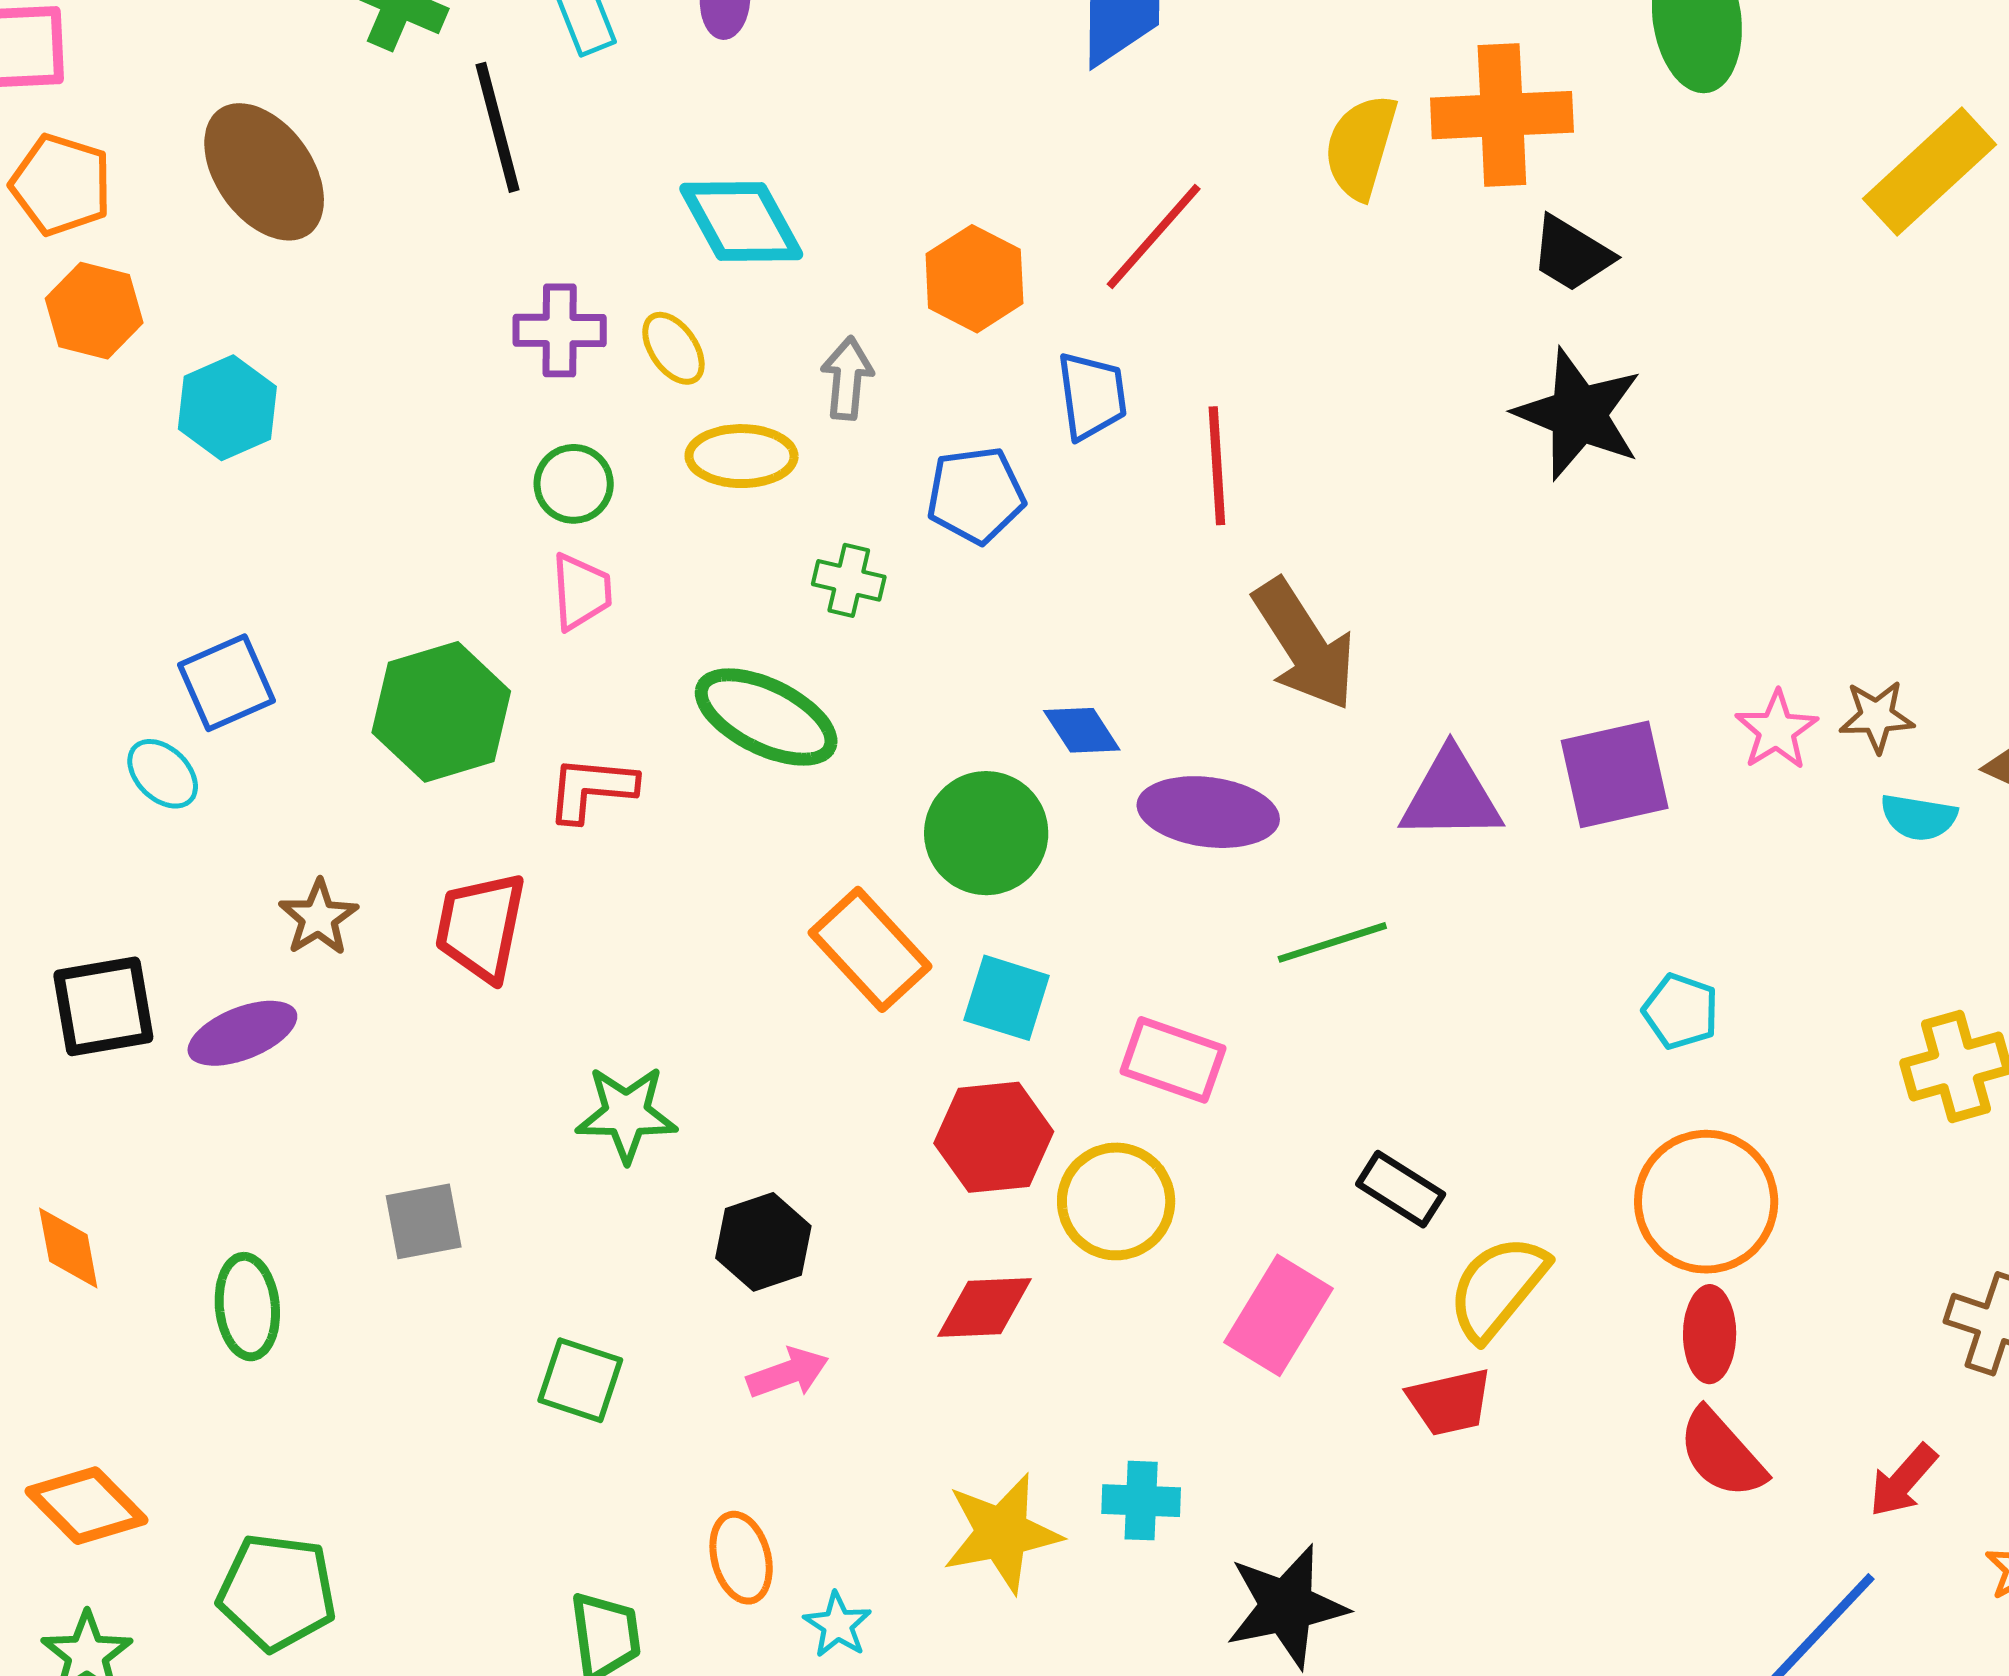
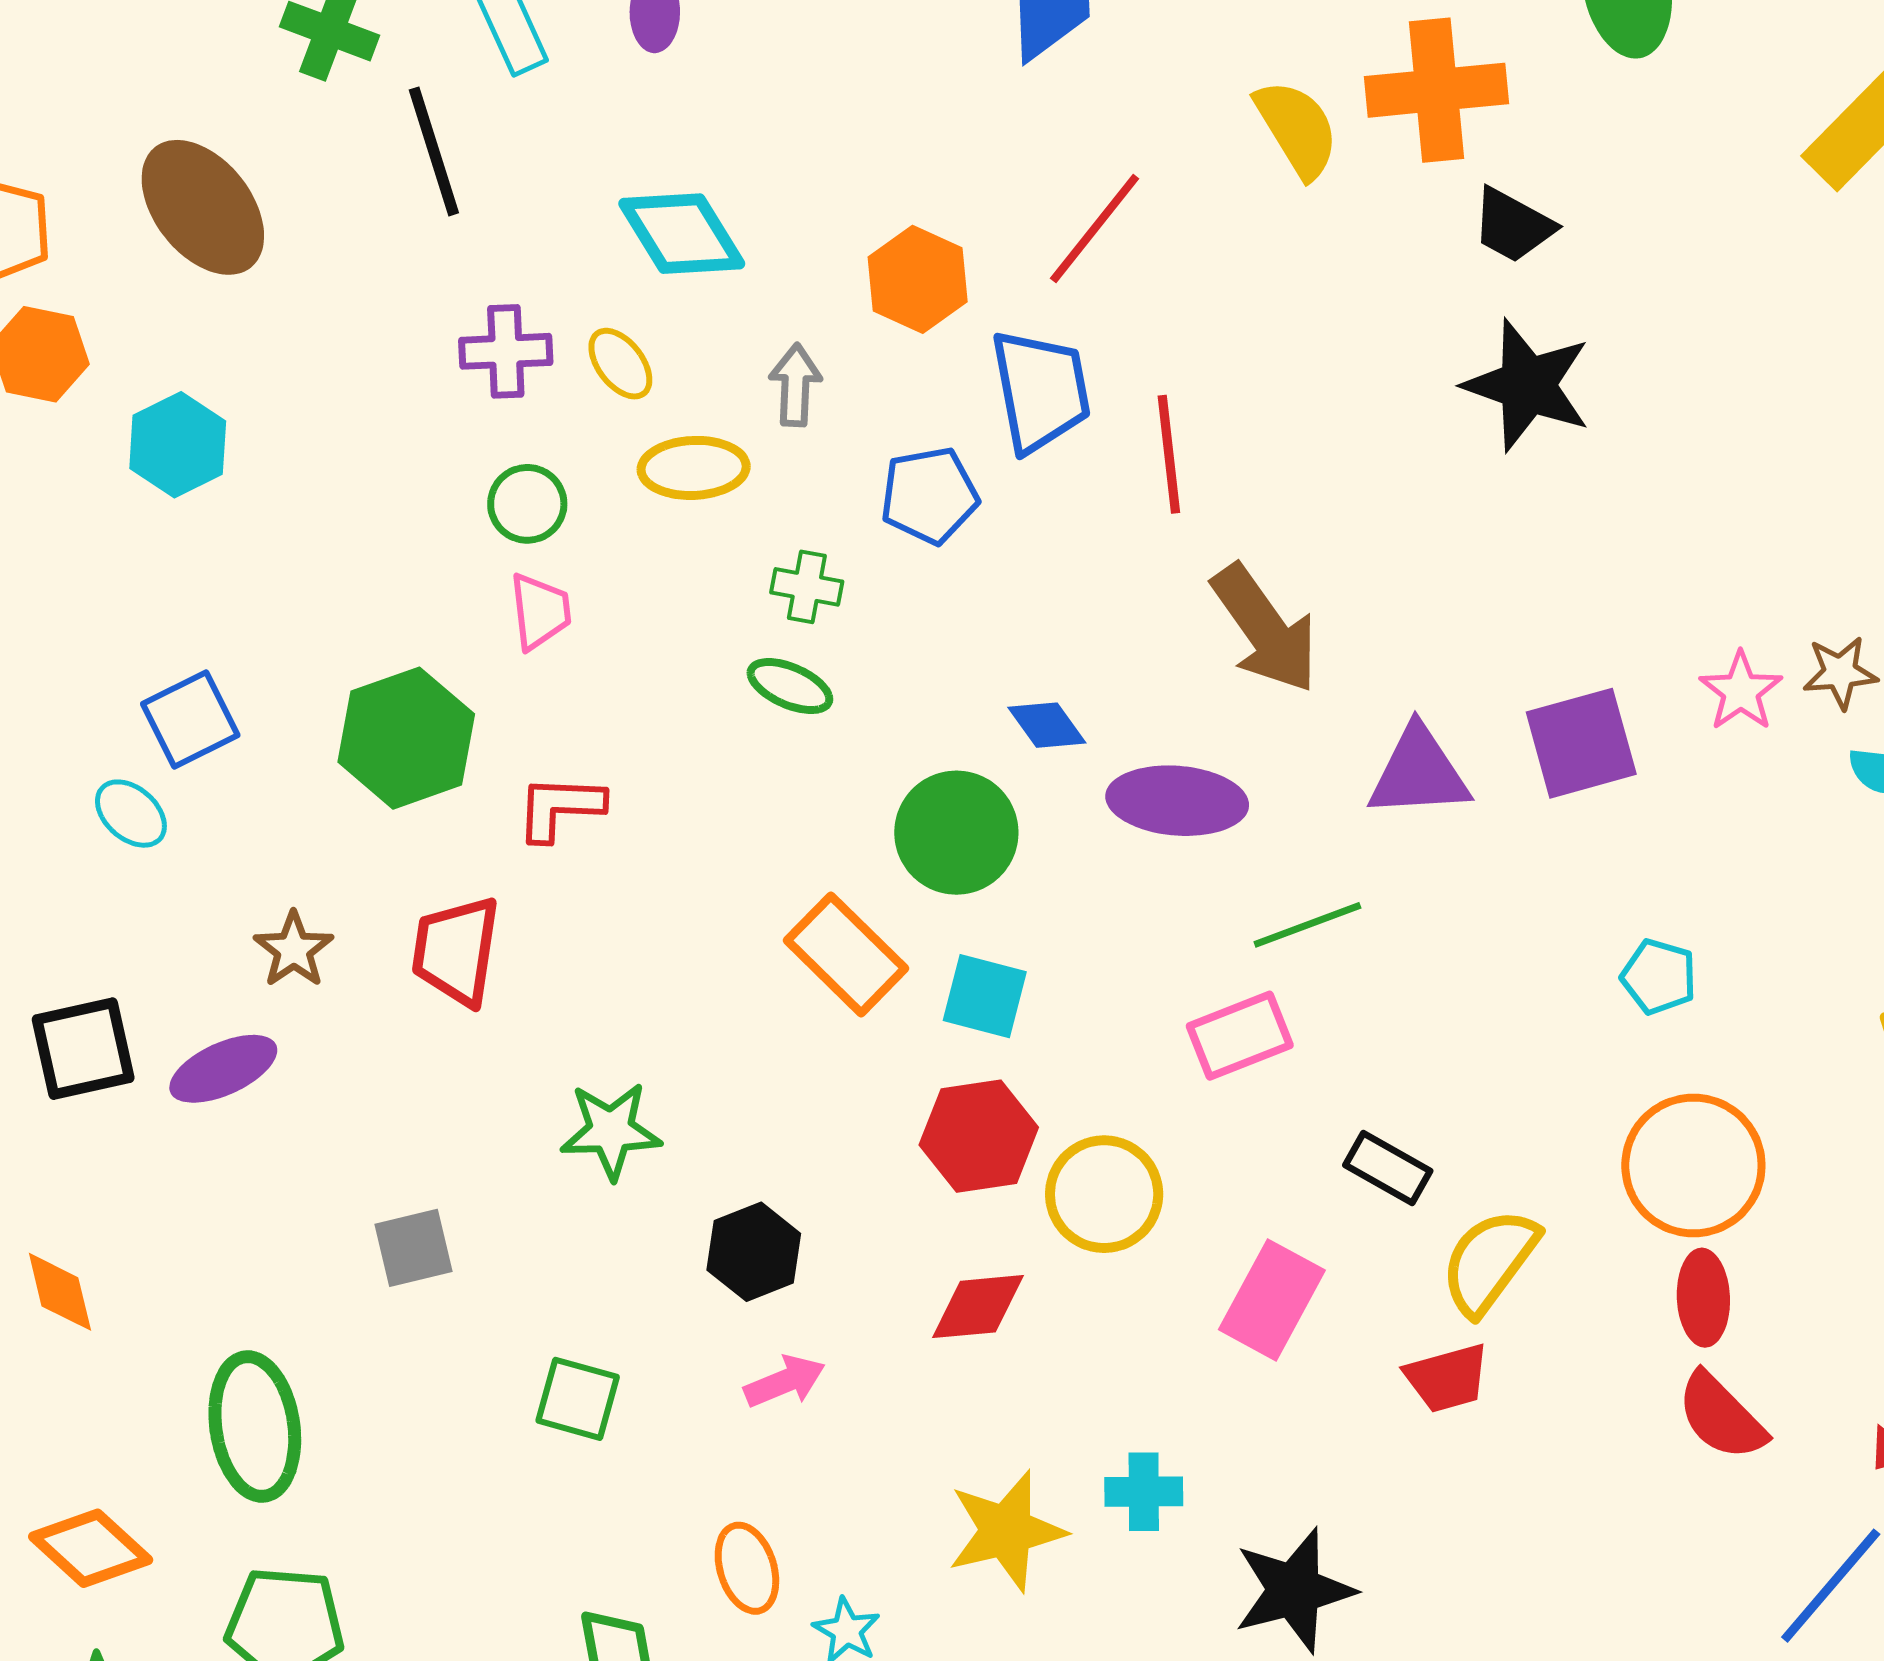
yellow semicircle: (1361, 147) -> (1297, 129), turned 135
blue trapezoid: (1092, 396) -> (1041, 391), size x1.4
green ellipse: (766, 717) -> (790, 686), moved, size x0.6
pink rectangle: (1173, 1060) -> (1240, 1036), moved, turned -38
green ellipse: (247, 1307) -> (255, 1427), moved, size x1.4

